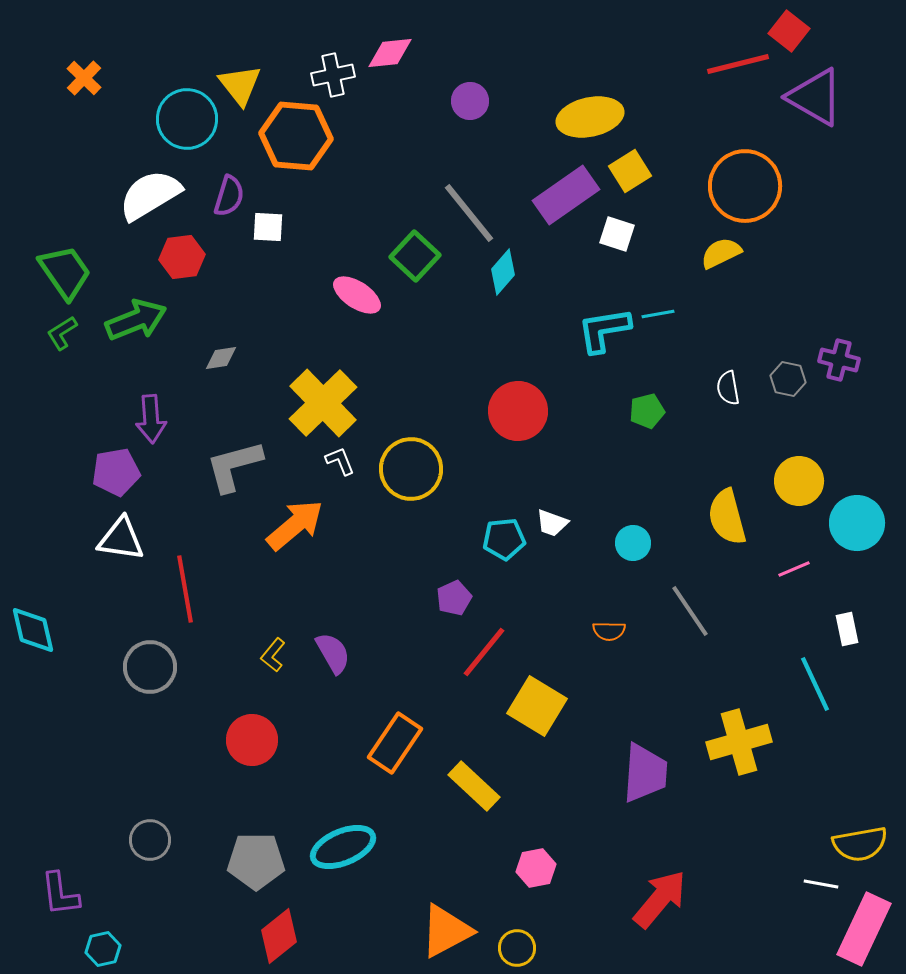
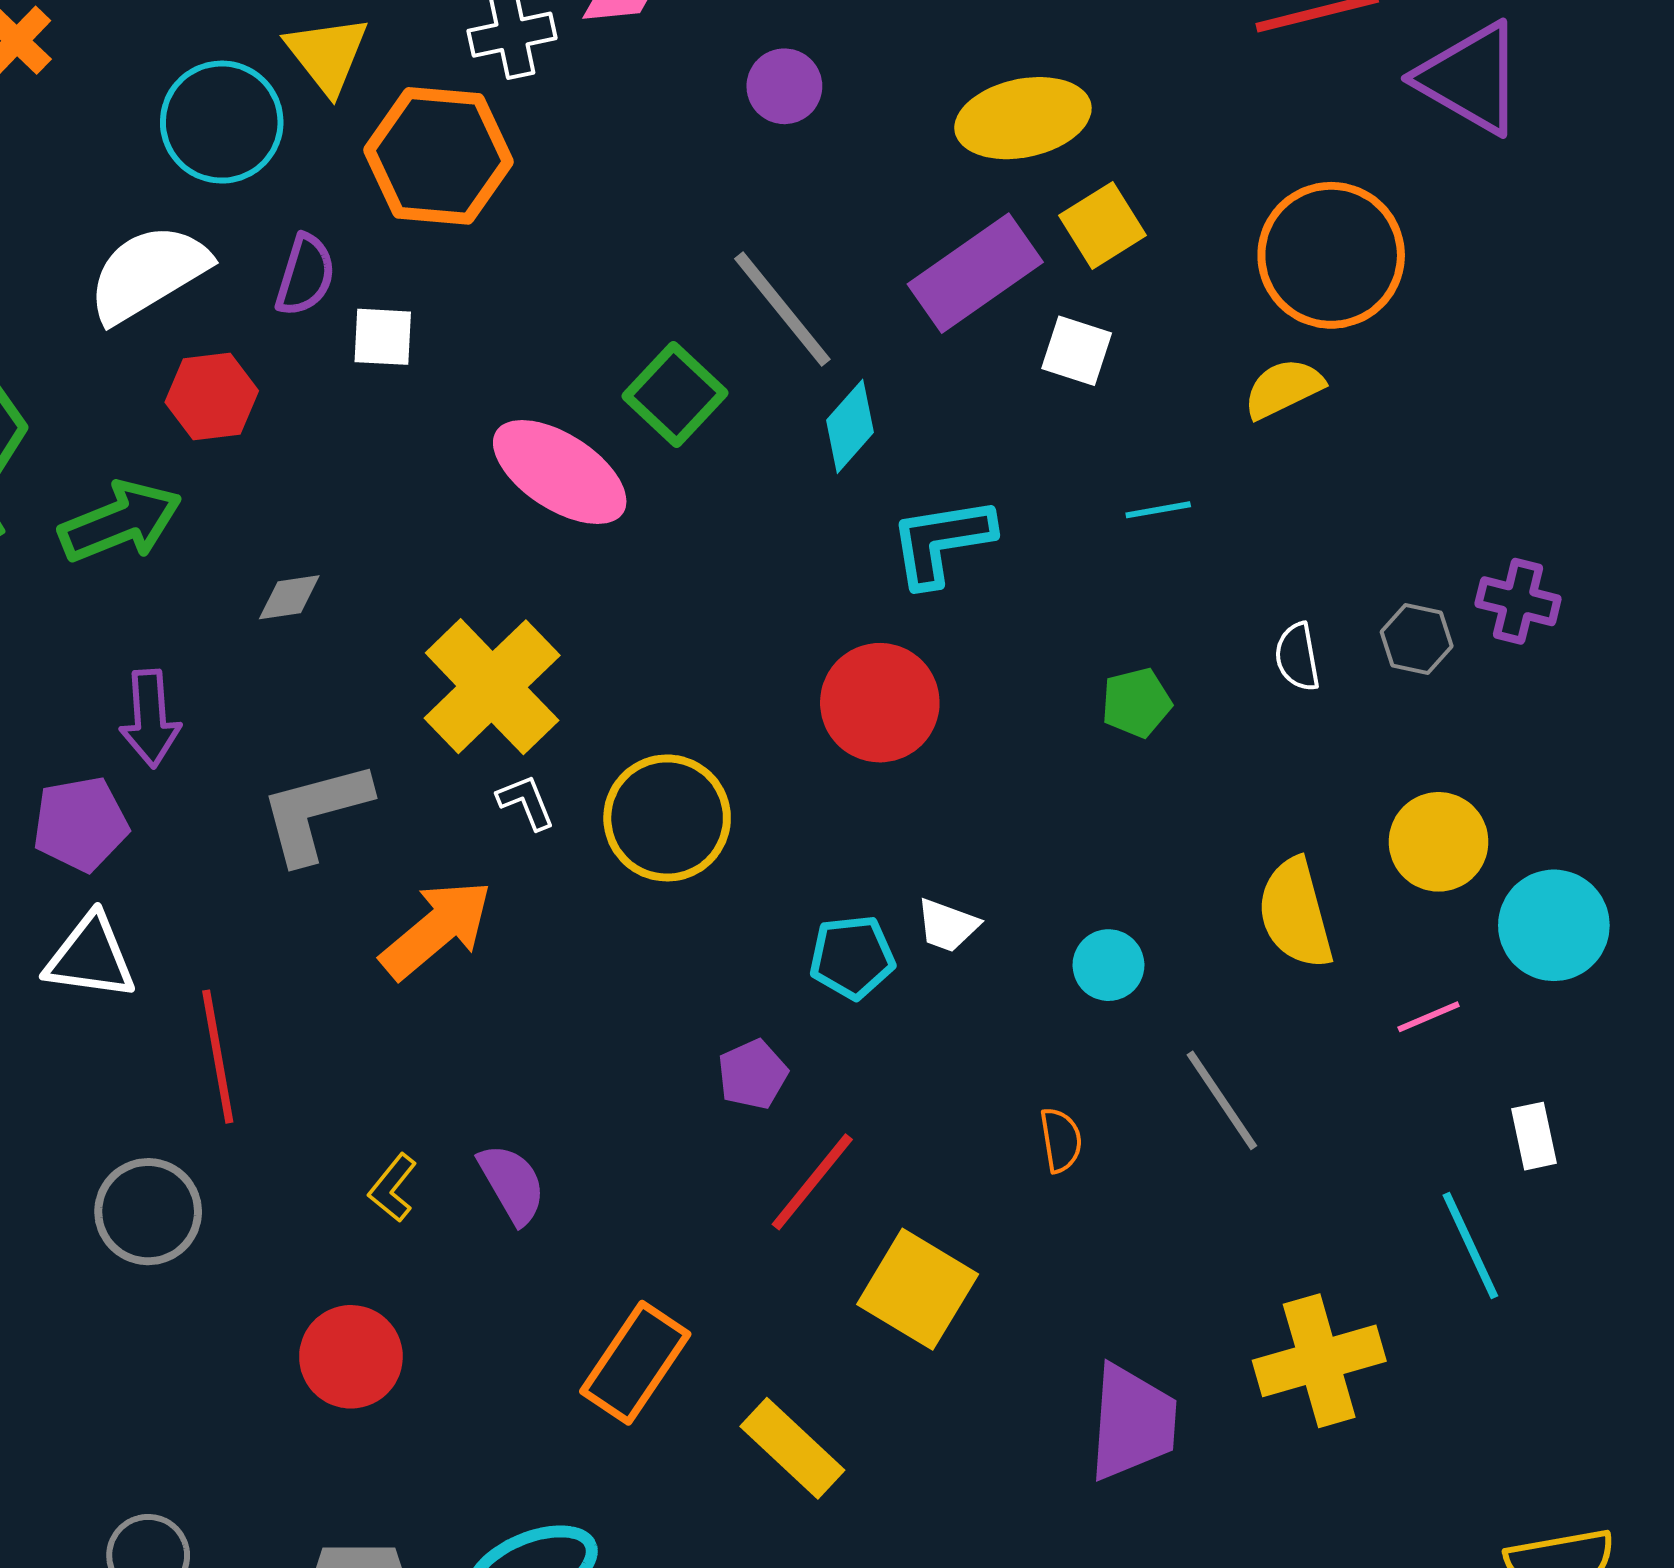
pink ellipse: (357, 295) -> (560, 472), size x1.4
cyan L-shape: (604, 330) -> (941, 542), moved
orange semicircle: (609, 631) -> (1061, 1140), turned -100

